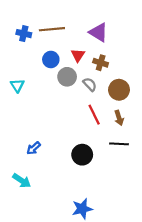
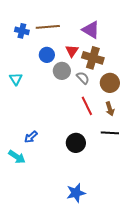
brown cross: (101, 63) -> (93, 58), size x1.5
cyan arrow: (22, 181) -> (17, 157), moved

